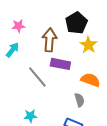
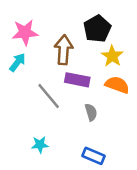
pink star: (18, 26) -> (25, 32), size x1.5
orange semicircle: (90, 80) -> (117, 85), moved
gray semicircle: (79, 100) -> (91, 112), moved

